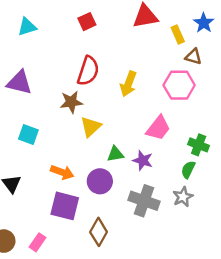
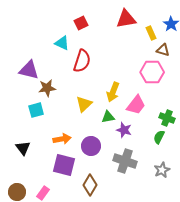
cyan triangle: (27, 27) -> (62, 43), moved, turned 42
yellow arrow: (128, 84) -> (113, 92), moved
brown star: (71, 102) -> (47, 88), moved
cyan square: (28, 135) -> (36, 110), turned -35
green triangle: (115, 154) -> (108, 117), moved
orange arrow: (62, 172) -> (62, 139), turned -30
gray star: (183, 197) -> (162, 170), moved

